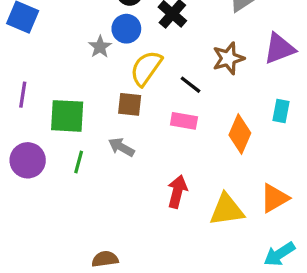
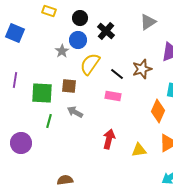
brown star: (228, 58) -> (142, 69), moved
brown square: (130, 104) -> (69, 86), moved
orange diamond: (240, 134) -> (158, 111), moved
purple circle: (28, 160) -> (21, 143), moved
yellow triangle: (227, 210) -> (139, 150), size x0.7

